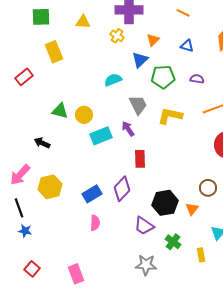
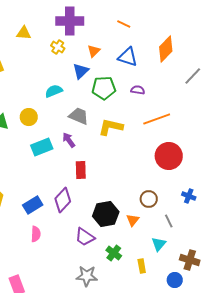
blue triangle: (187, 46) -> (128, 57), size x1.5
gray trapezoid: (138, 105) -> (79, 116), turned -40
yellow circle: (84, 115) -> (29, 117), moved

